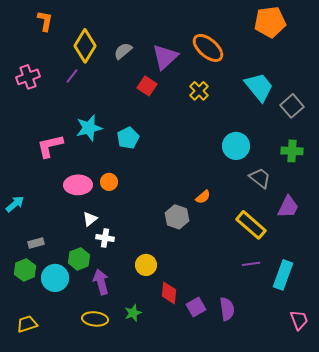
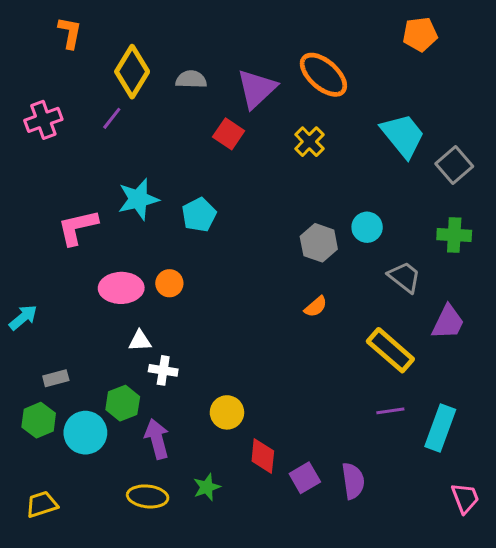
orange pentagon: (270, 22) -> (420, 34), size x0.7
gray semicircle: (123, 51) -> (191, 79), turned 42
cyan circle: (236, 146) -> (367, 227), size x0.7
gray hexagon: (177, 217) -> (319, 243), moved
white triangle: (90, 219) -> (140, 341), turned 35

